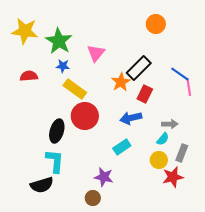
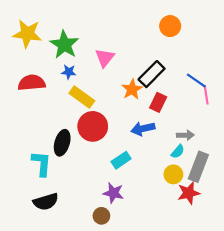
red semicircle: (29, 76) -> (32, 83), size x1.4
cyan rectangle: (122, 147) -> (121, 160), moved
gray rectangle: (182, 153) -> (198, 167), size x1.5
cyan L-shape: (55, 161) -> (41, 163), moved

